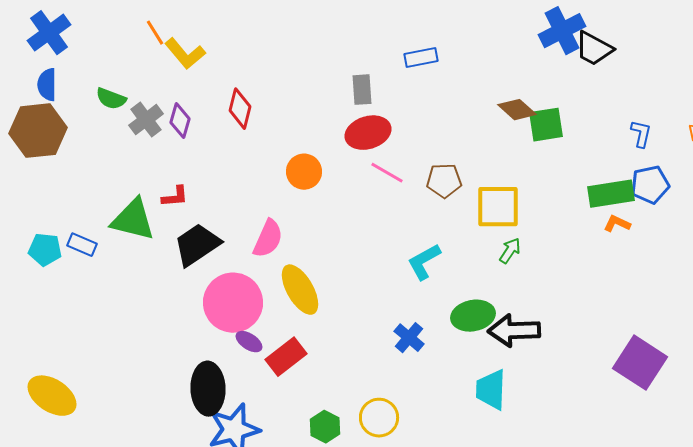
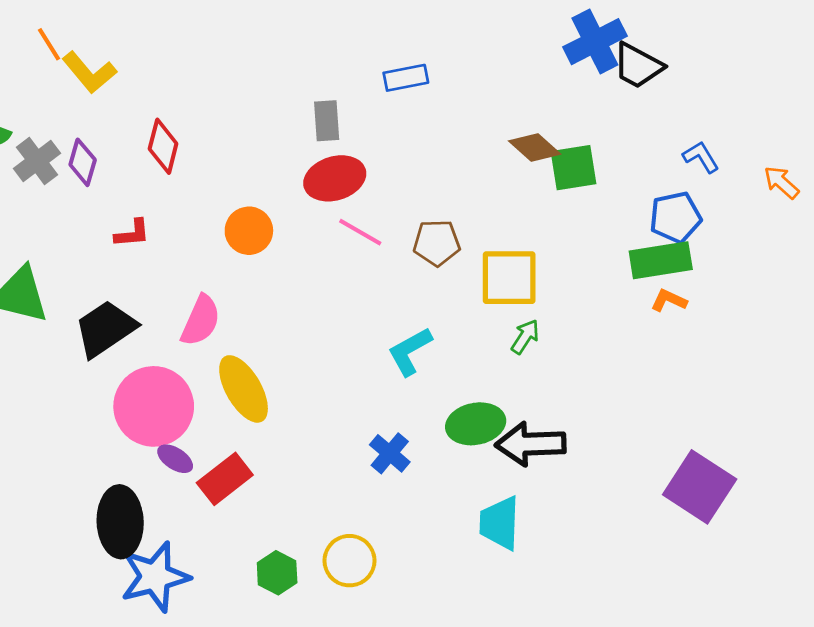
blue L-shape: (641, 134) -> (701, 157), moved, turned -44
blue pentagon: (650, 185) -> (675, 217), moved
red L-shape: (175, 197) -> (132, 233), moved

